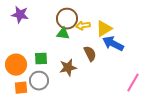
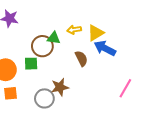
brown circle: (67, 19) -> (42, 46), moved
brown star: (68, 68) -> (60, 87), moved
gray circle: (39, 81) -> (44, 98), moved

